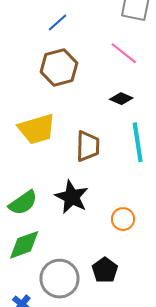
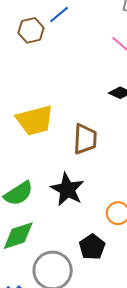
brown hexagon: (59, 68) -> (31, 30), moved, size x0.7
black pentagon: (105, 270) -> (92, 247), moved

